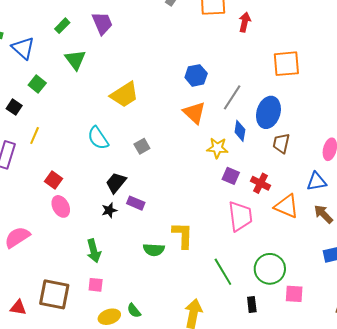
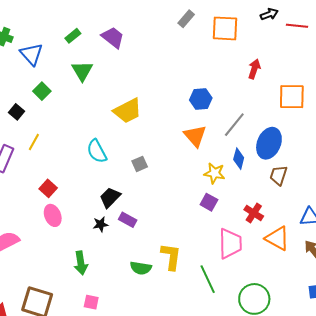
red arrow: (245, 22) -> (254, 69), moved
purple trapezoid: (102, 23) -> (113, 37), turned -35
purple square: (231, 176) -> (209, 202), moved
green line: (223, 272) -> (208, 279), moved
pink square: (96, 285) -> (91, 302), moved

